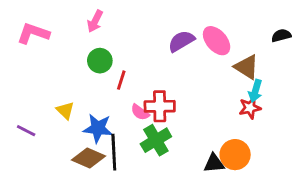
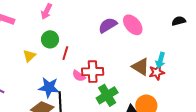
brown triangle: (247, 67) -> (141, 67), moved
yellow triangle: (65, 110) -> (29, 56), moved, turned 32
green cross: (156, 140) -> (107, 95), moved

